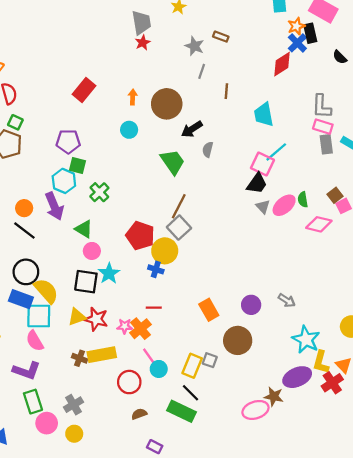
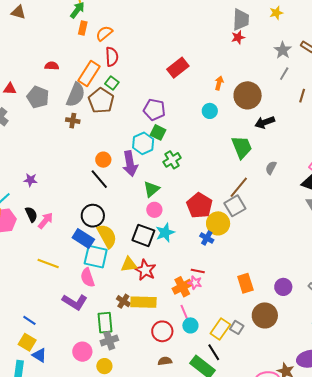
gray semicircle: (208, 149) -> (271, 168), moved
green triangle: (84, 229) -> (151, 189), turned 36
pink star: (125, 326) -> (195, 283), moved
green rectangle: (33, 402) -> (105, 323), moved

